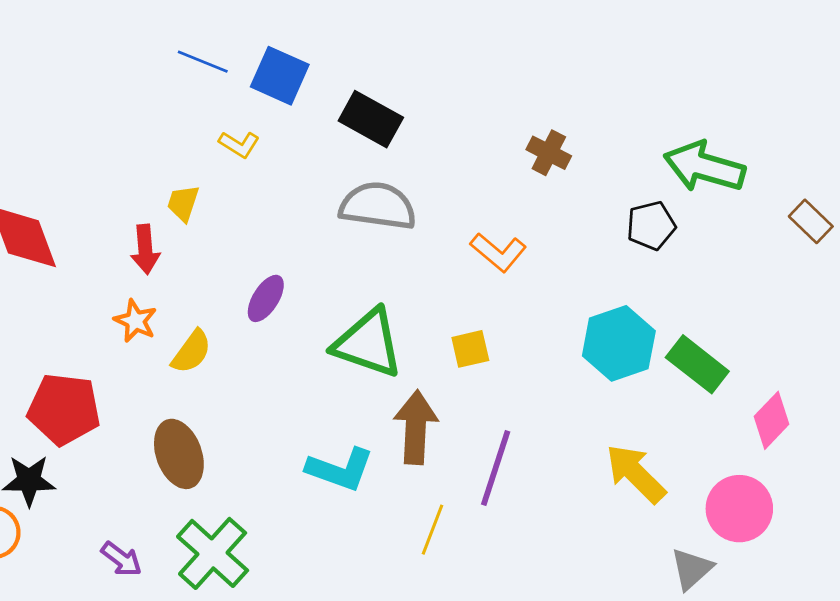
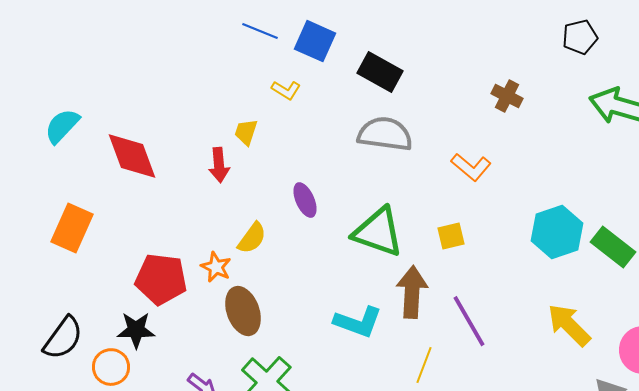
black pentagon: (651, 226) -> (580, 37), moved
purple ellipse: (266, 298) -> (305, 200), turned -56
orange star: (135, 321) -> (216, 267), moved
purple line: (496, 468) -> (469, 321), turned -48

